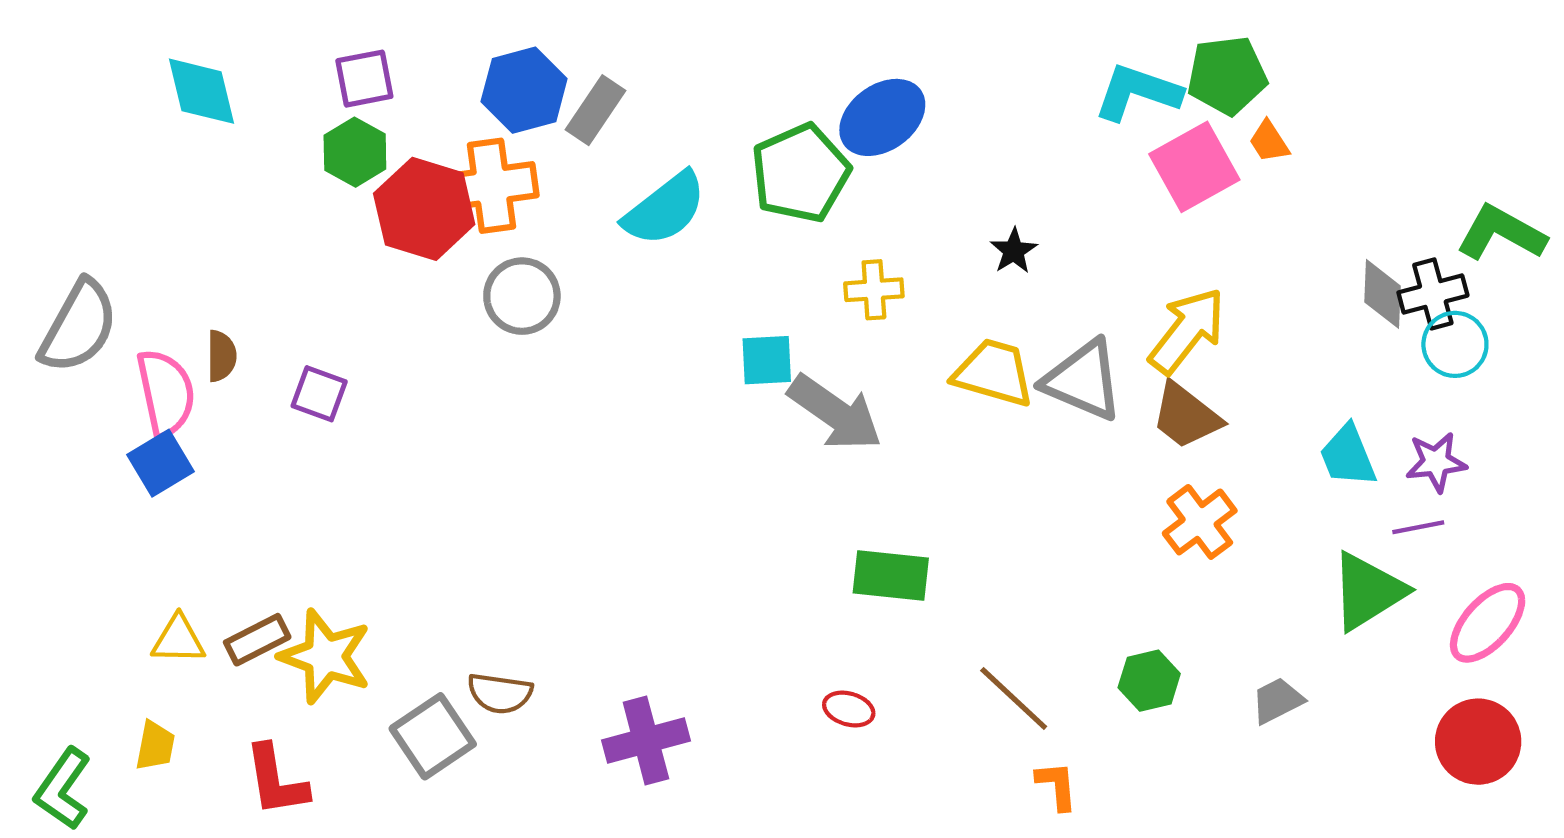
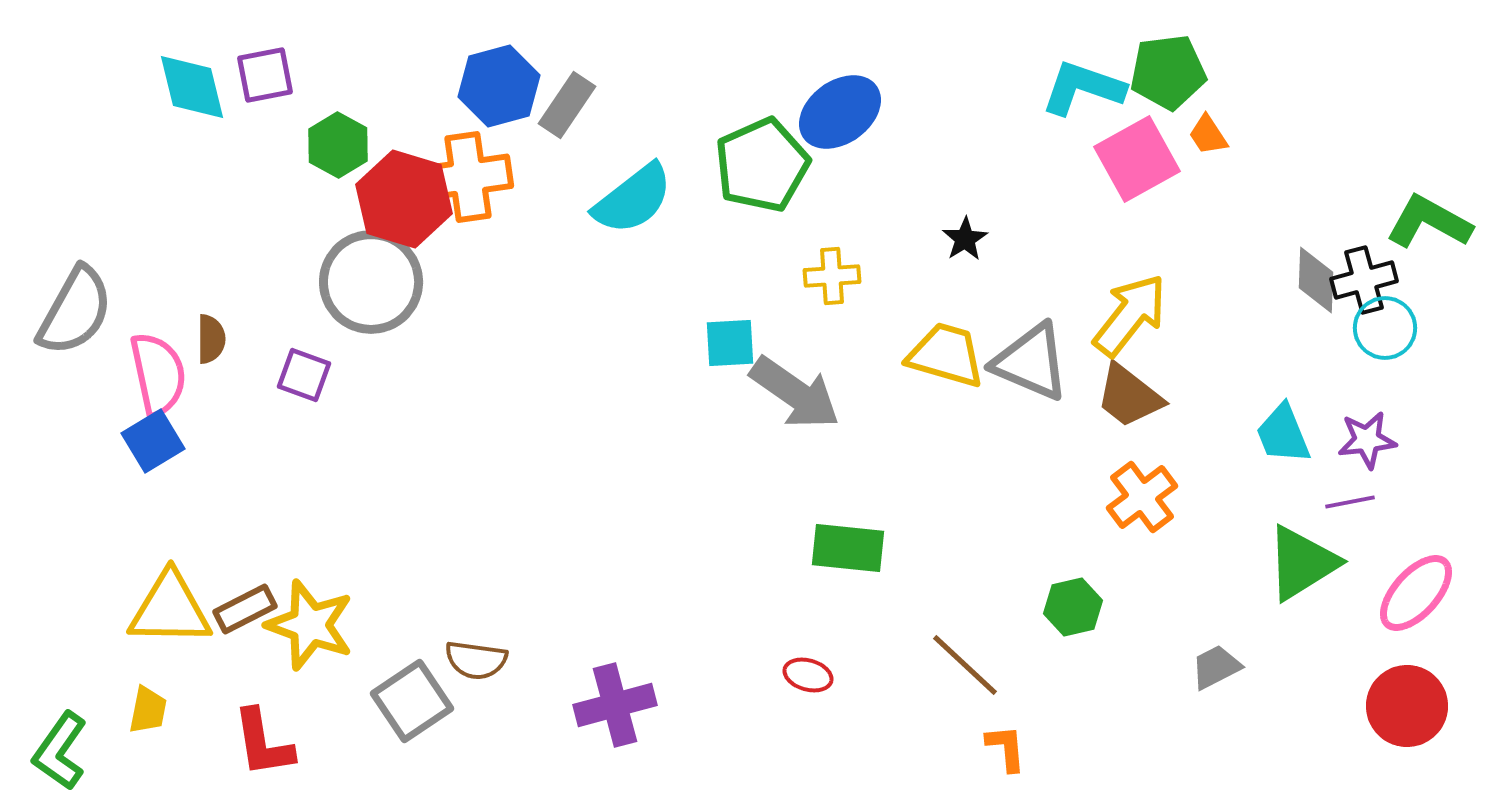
purple square: (364, 79) -> (265, 75), moved
gray circle: (522, 296) -> (371, 282), moved, size x1.4
yellow triangle: (178, 640) -> (170, 609), size x1.6
green hexagon: (1149, 681) -> (1073, 607), moved

